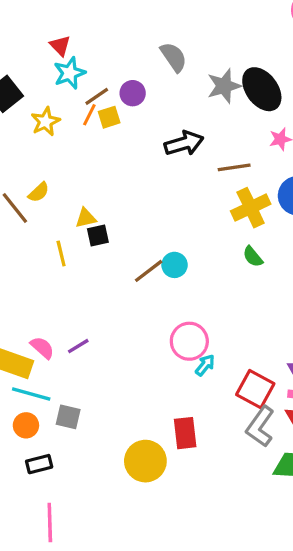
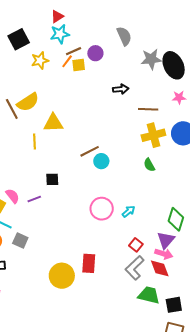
red triangle: (60, 46) -> (57, 16), turned 32
black arrow: (184, 143) -> (121, 89), size x0.7
yellow semicircle: (39, 192) -> (28, 102), size x1.6
yellow triangle: (86, 218) -> (53, 123), size x1.5
black square: (98, 236) -> (52, 179), moved
brown line: (149, 271) -> (90, 151), moved
cyan arrow: (205, 365) -> (128, 211), moved
red square: (255, 389) -> (136, 245), size x0.6

